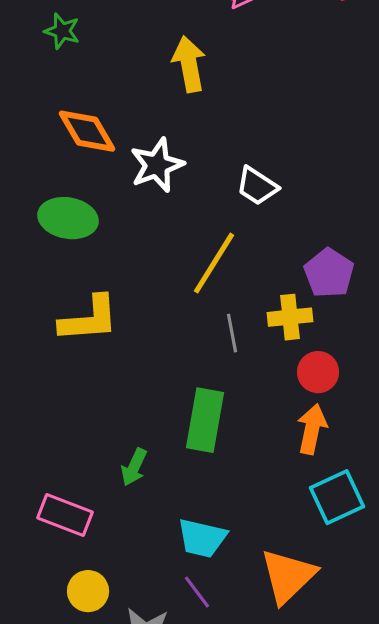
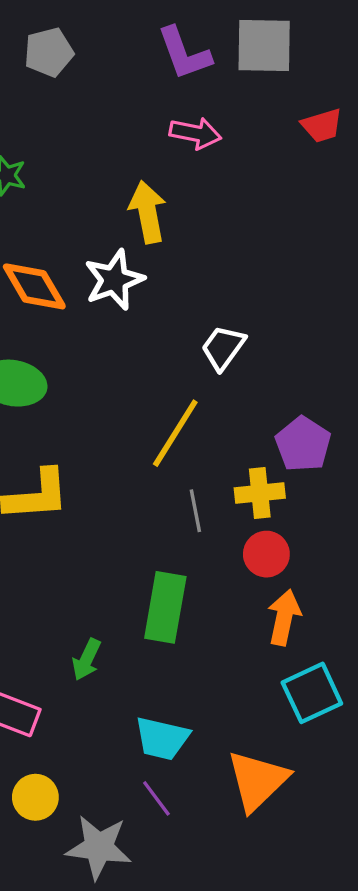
white star: (157, 165) -> (114, 280), moved
white trapezoid: (257, 186) -> (223, 348), turned 93
red circle: (318, 372) -> (266, 554), moved

